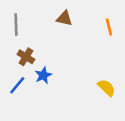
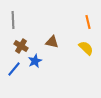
brown triangle: (64, 18) -> (52, 42), moved
yellow semicircle: (106, 88) -> (86, 48), moved

